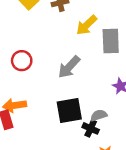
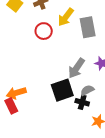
red circle: (22, 61) -> (44, 31), moved
gray arrow: (69, 67) -> (76, 68), moved

